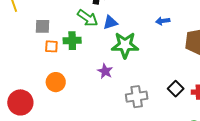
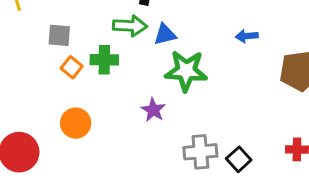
green arrow: (88, 18) -> (130, 26), turned -35
orange square: (51, 46) -> (72, 67), turned 32
black square: (176, 89) -> (239, 159), moved

